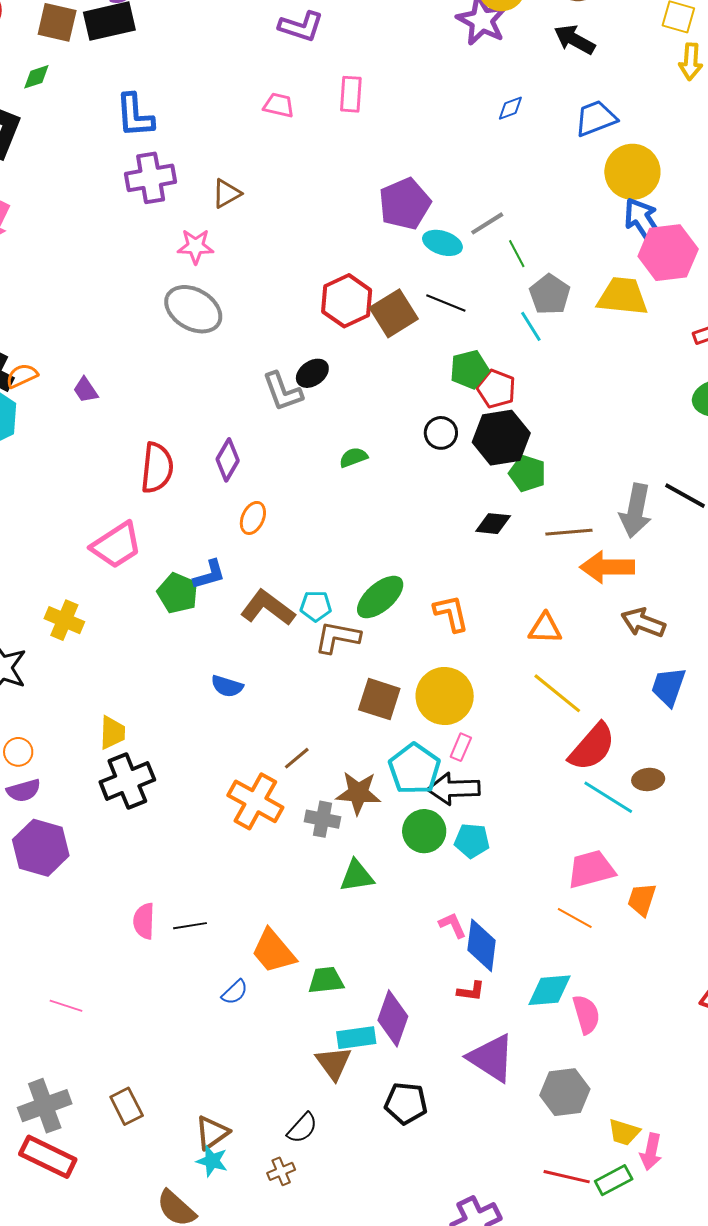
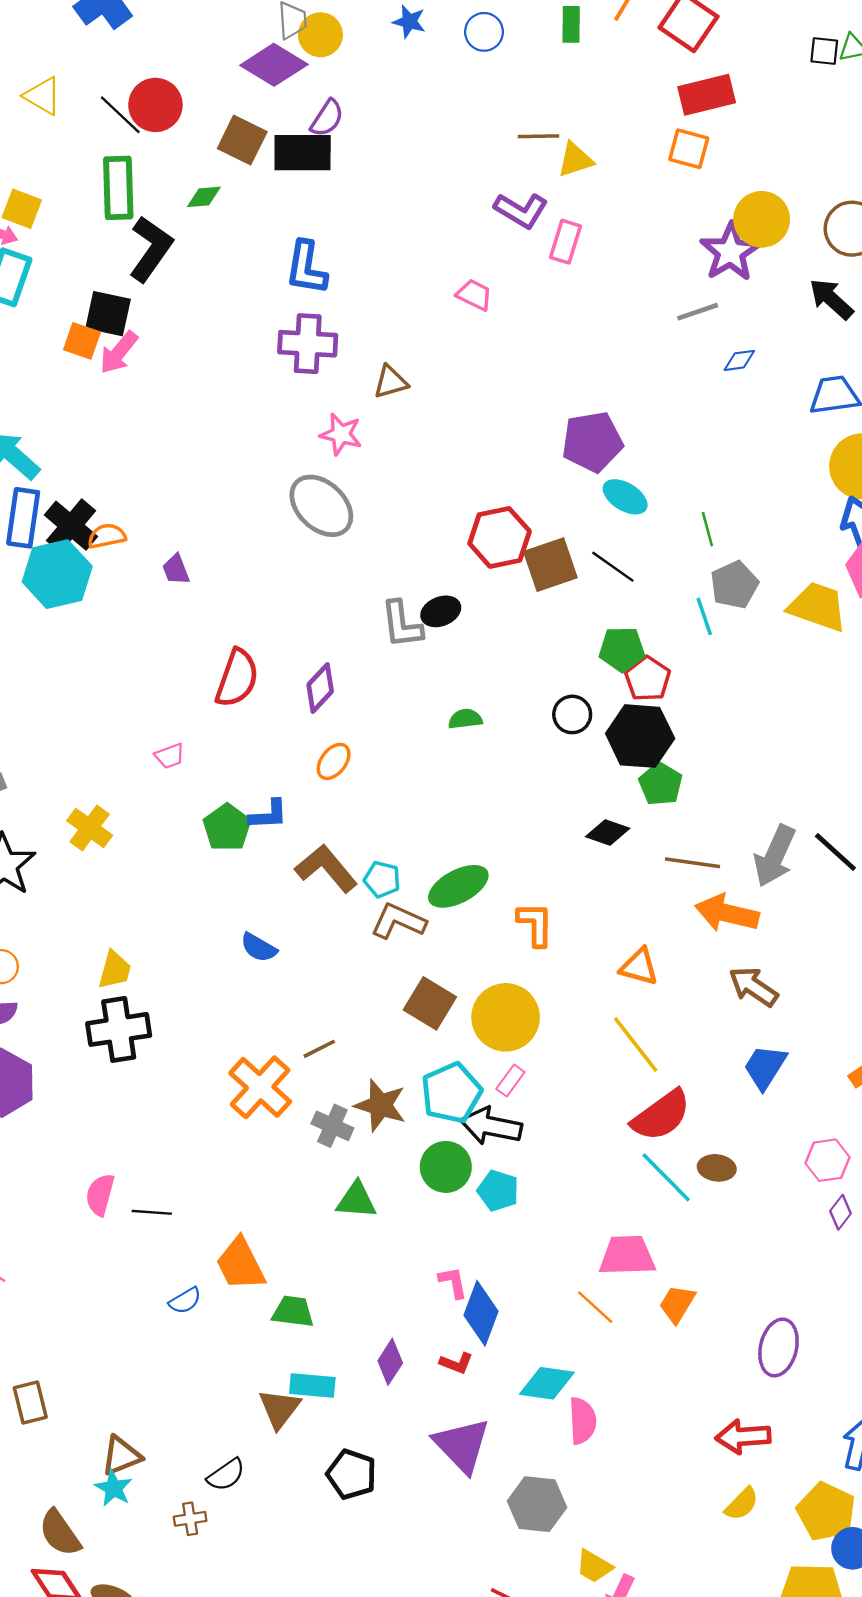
pink rectangle: (351, 94) -> (566, 242), moved
gray line: (487, 223) -> (698, 312), moved
pink trapezoid: (116, 545) -> (170, 756), size x0.5
purple diamond: (393, 1018) -> (390, 1362), moved, size x0.7

